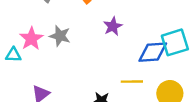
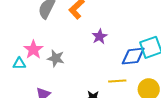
gray star: (60, 36) -> (56, 58), moved

